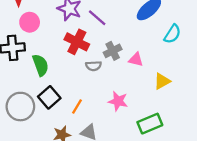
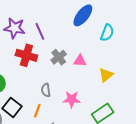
purple line: (97, 18) -> (40, 31), turned 36
gray semicircle: (93, 66) -> (46, 90), moved, turned 96

